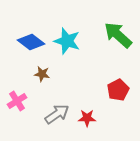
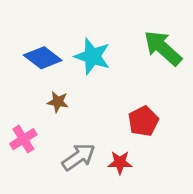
red pentagon: (118, 90) -> (143, 121), moved

